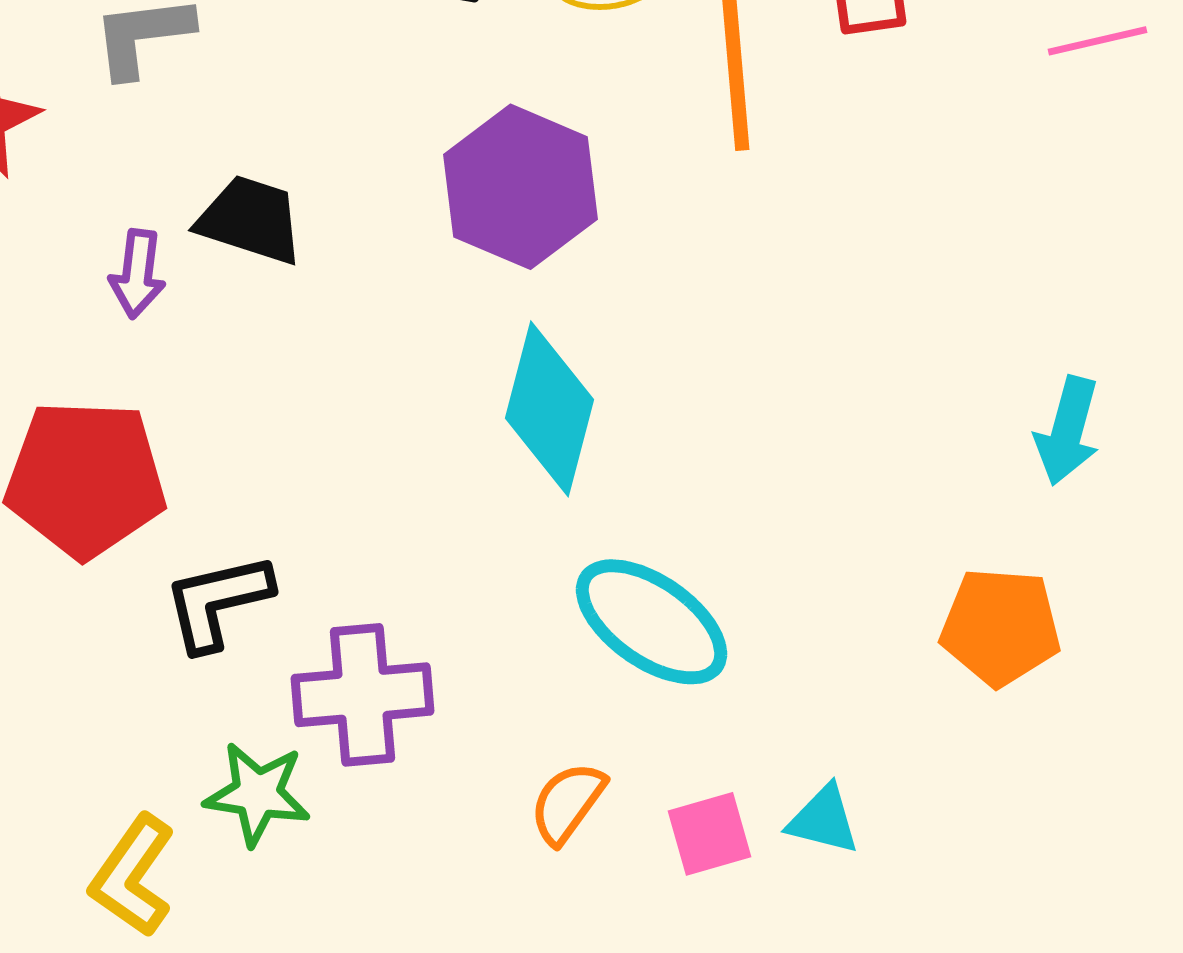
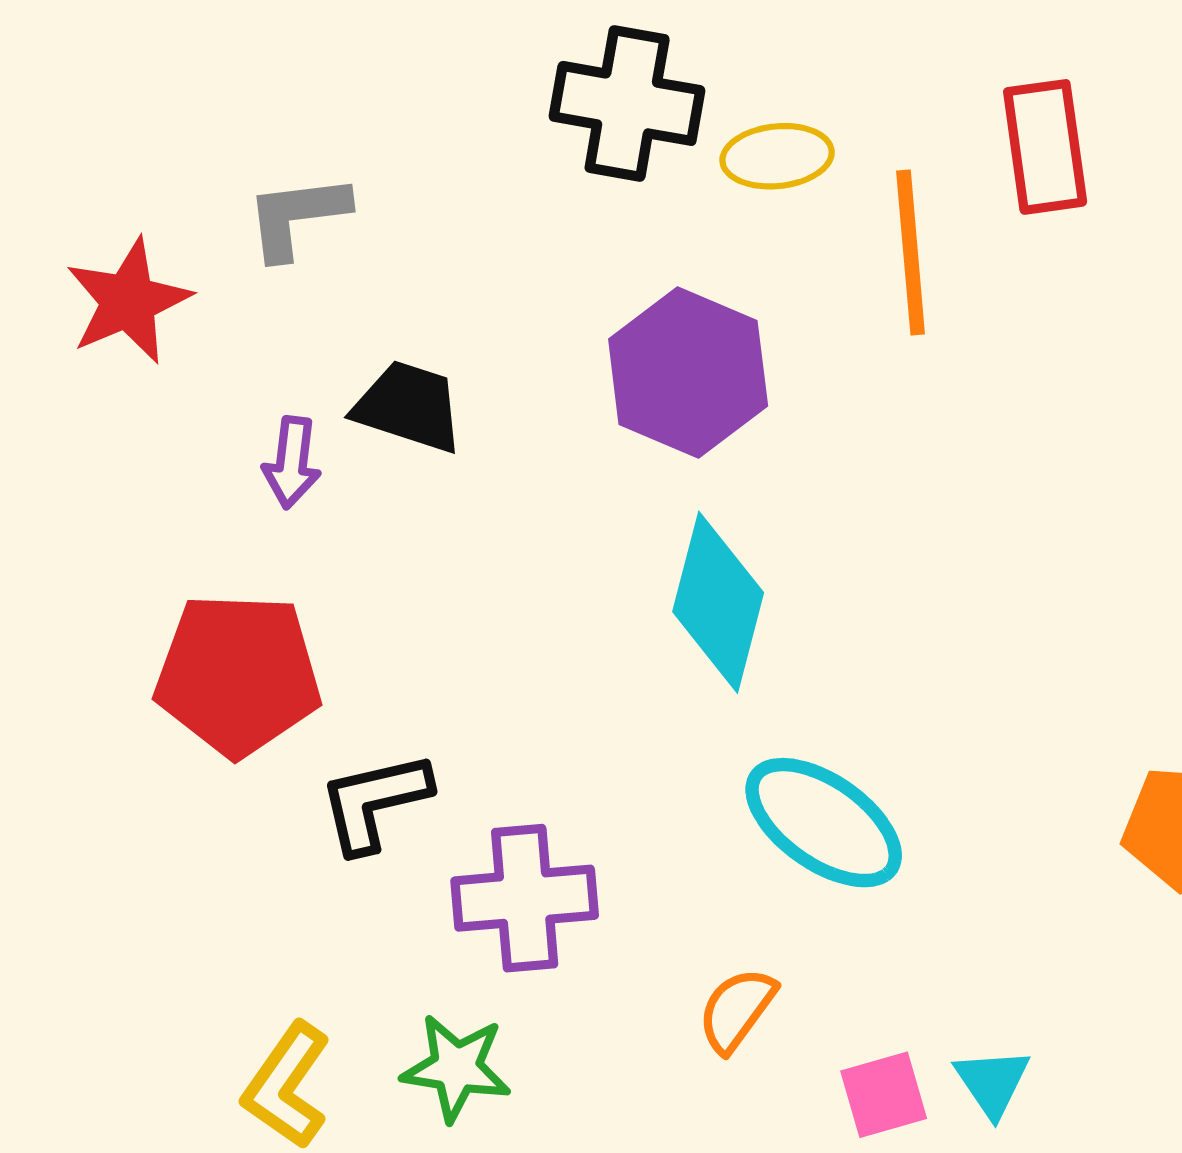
green star: (258, 794) -> (456, 1068), moved
cyan triangle: (824, 820) -> (992, 1082), moved, turned 42
pink square: (710, 834) -> (884, 1095), moved

